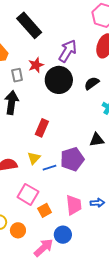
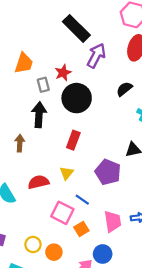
black rectangle: (29, 25) -> (76, 28), moved
black circle: (59, 80) -> (77, 98), moved
purple pentagon: (72, 159) -> (108, 172), turned -30
blue line: (50, 168) -> (82, 200), moved, turned 56

